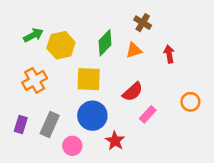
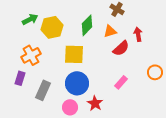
red semicircle: (133, 92) -> (121, 48), moved
purple rectangle: (21, 124) -> (20, 78), moved
pink circle: (72, 146) -> (70, 107), moved

